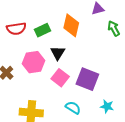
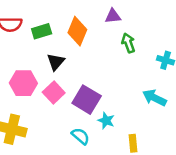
pink hexagon: (34, 62) -> (23, 83), moved
cyan star: (107, 106) -> (106, 121), moved
cyan semicircle: (73, 108) -> (80, 136), moved

